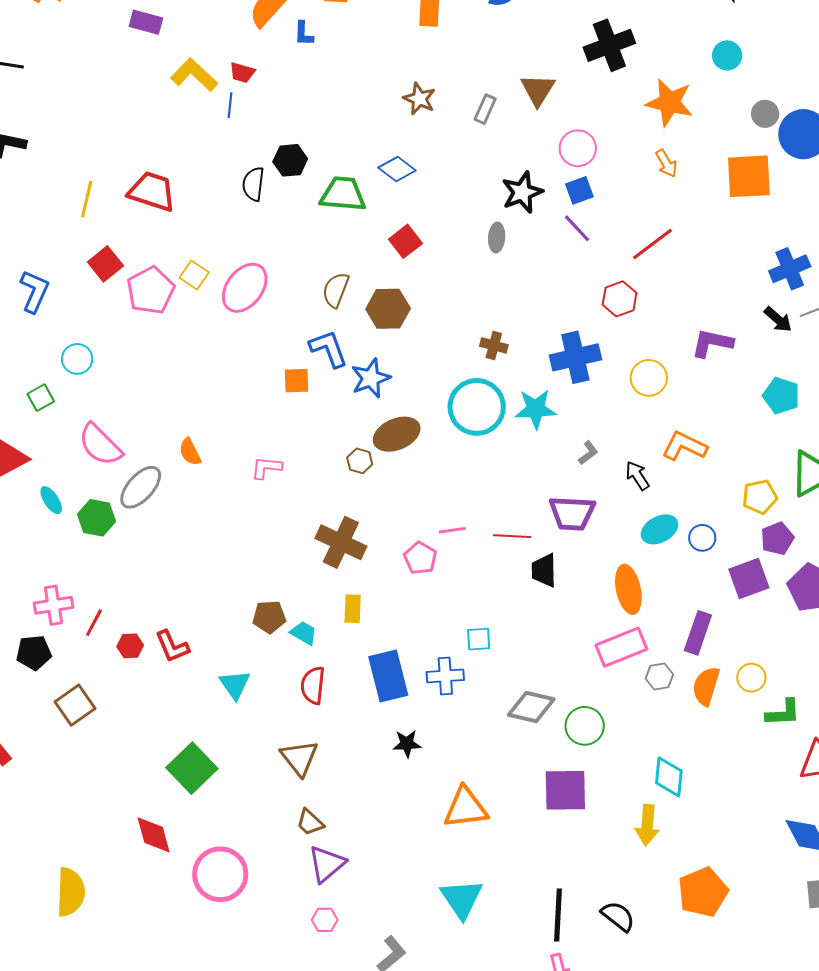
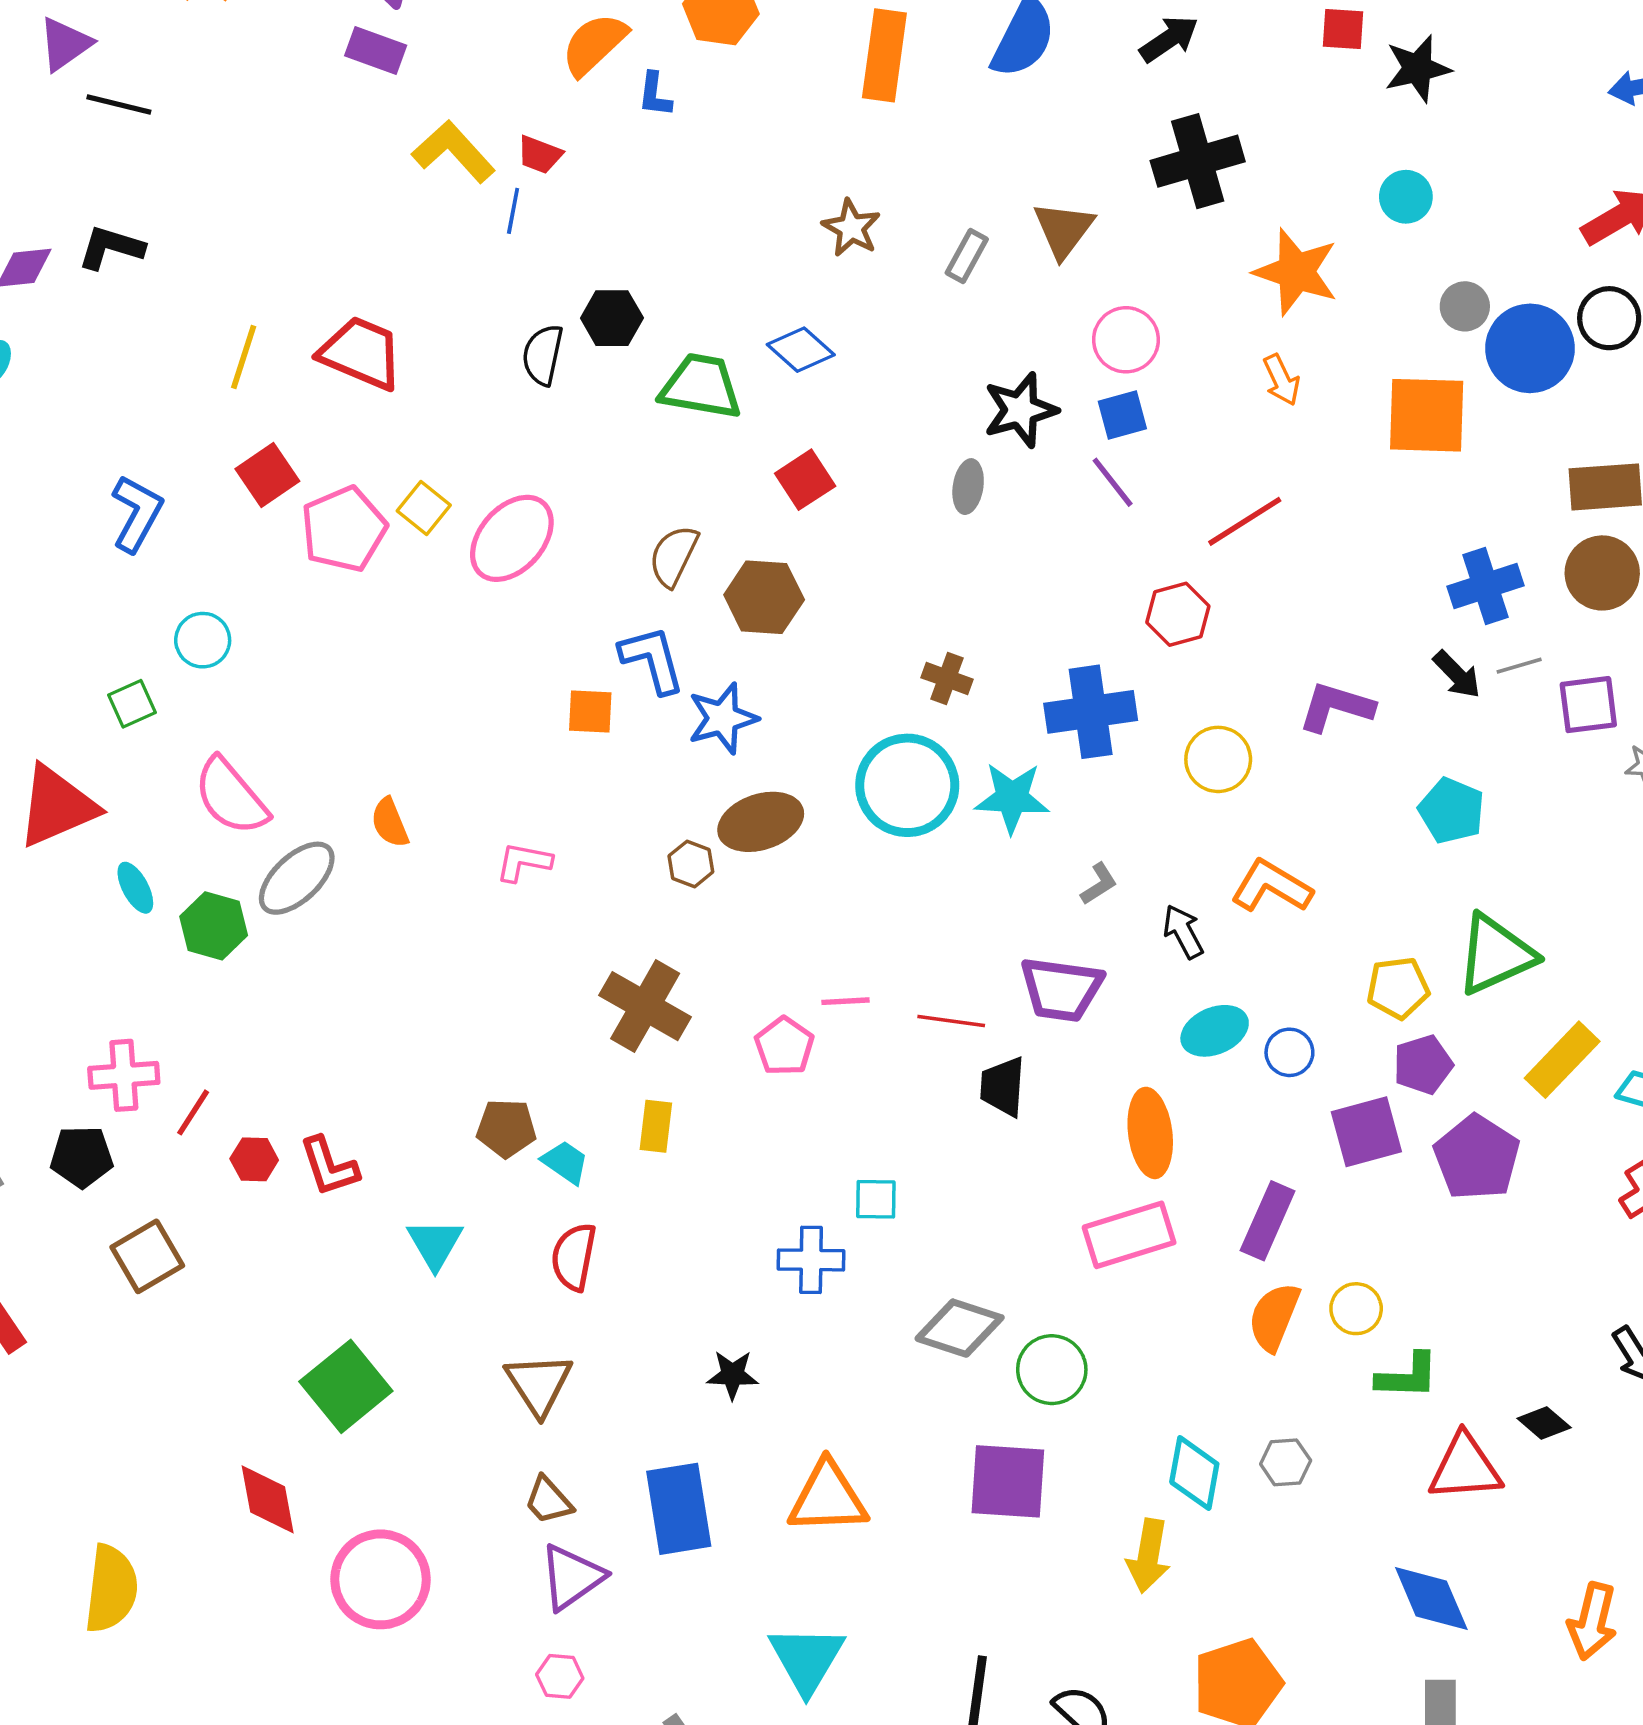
blue rectangle: (388, 676) -> (679, 1509), moved
gray hexagon: (659, 676) -> (1286, 1462), moved

